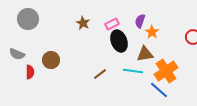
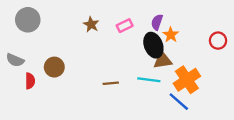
black ellipse: (119, 41) -> (153, 45), moved
brown line: (100, 74) -> (111, 83), turned 32

